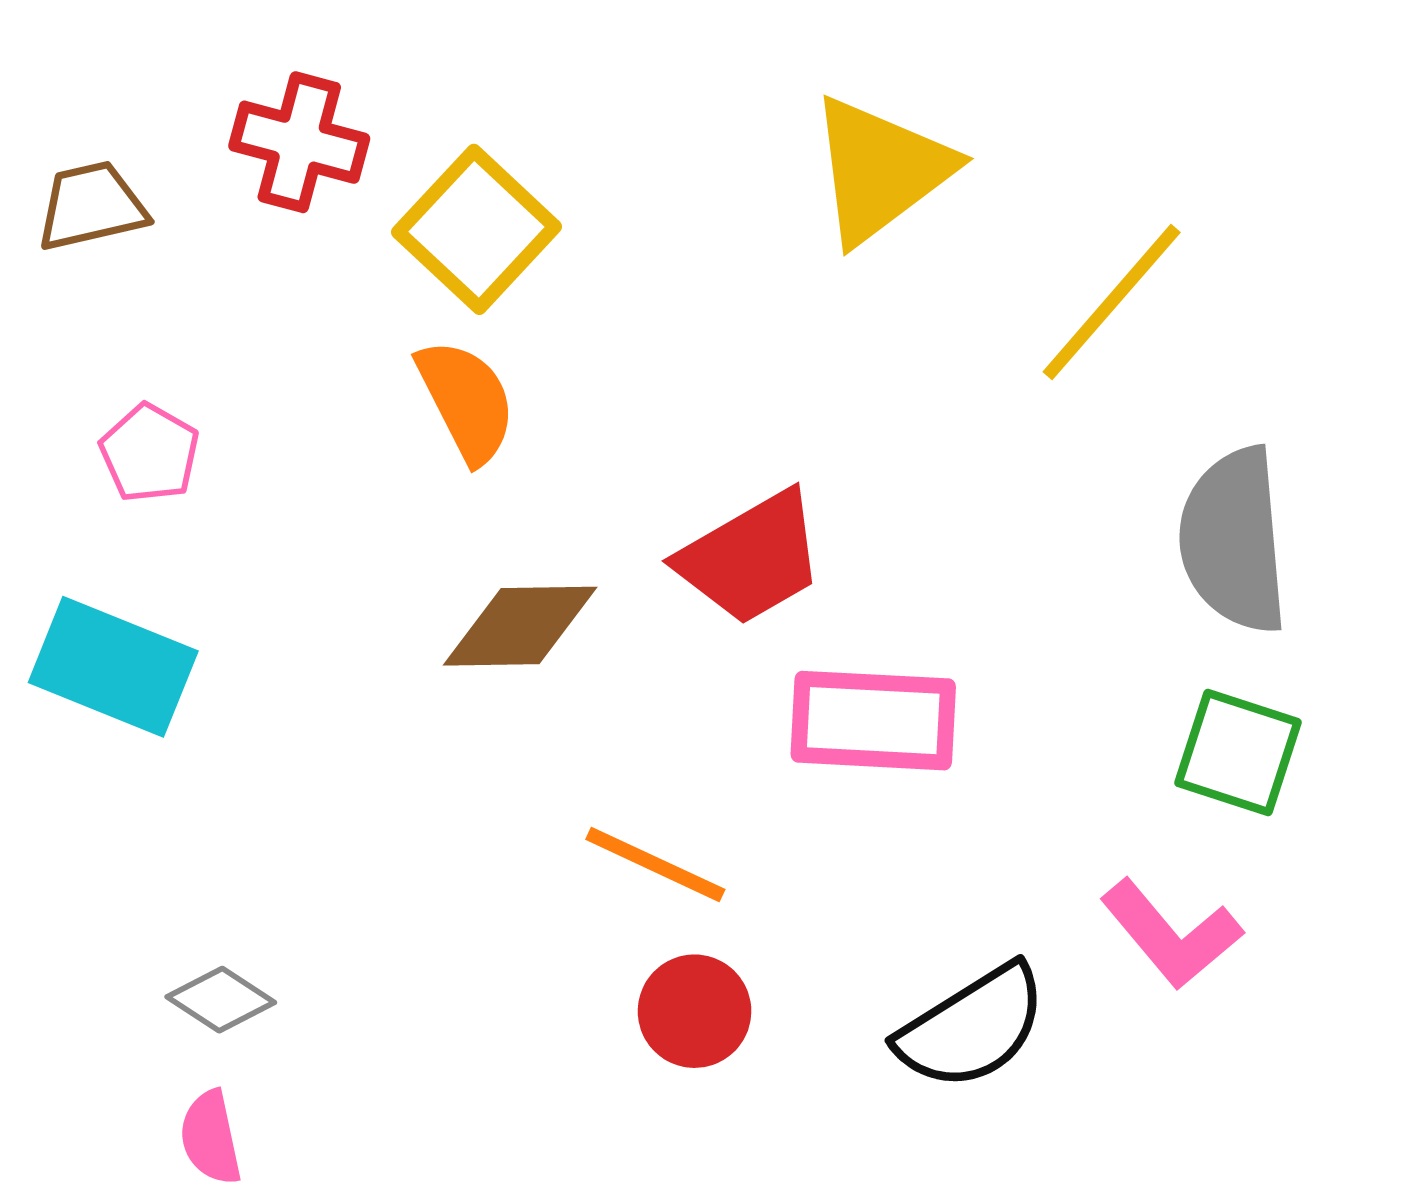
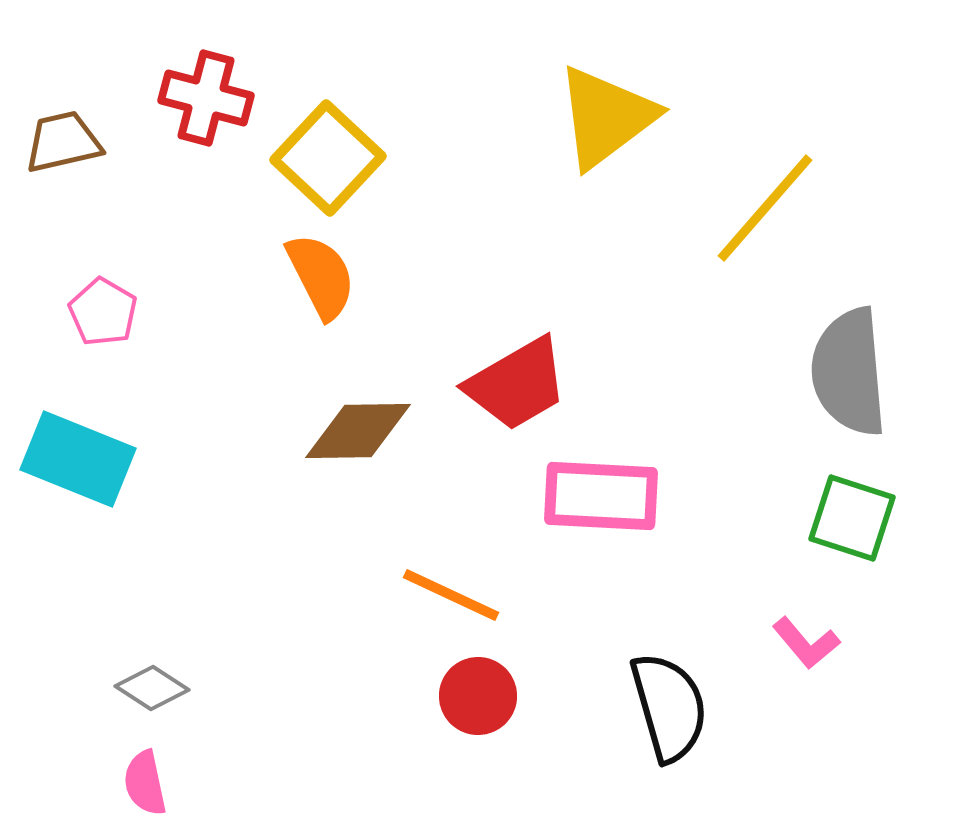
pink L-shape: (1171, 934) -> (806, 643), size x0.7
black semicircle: (972, 1027) -> (669, 707), turned -74

